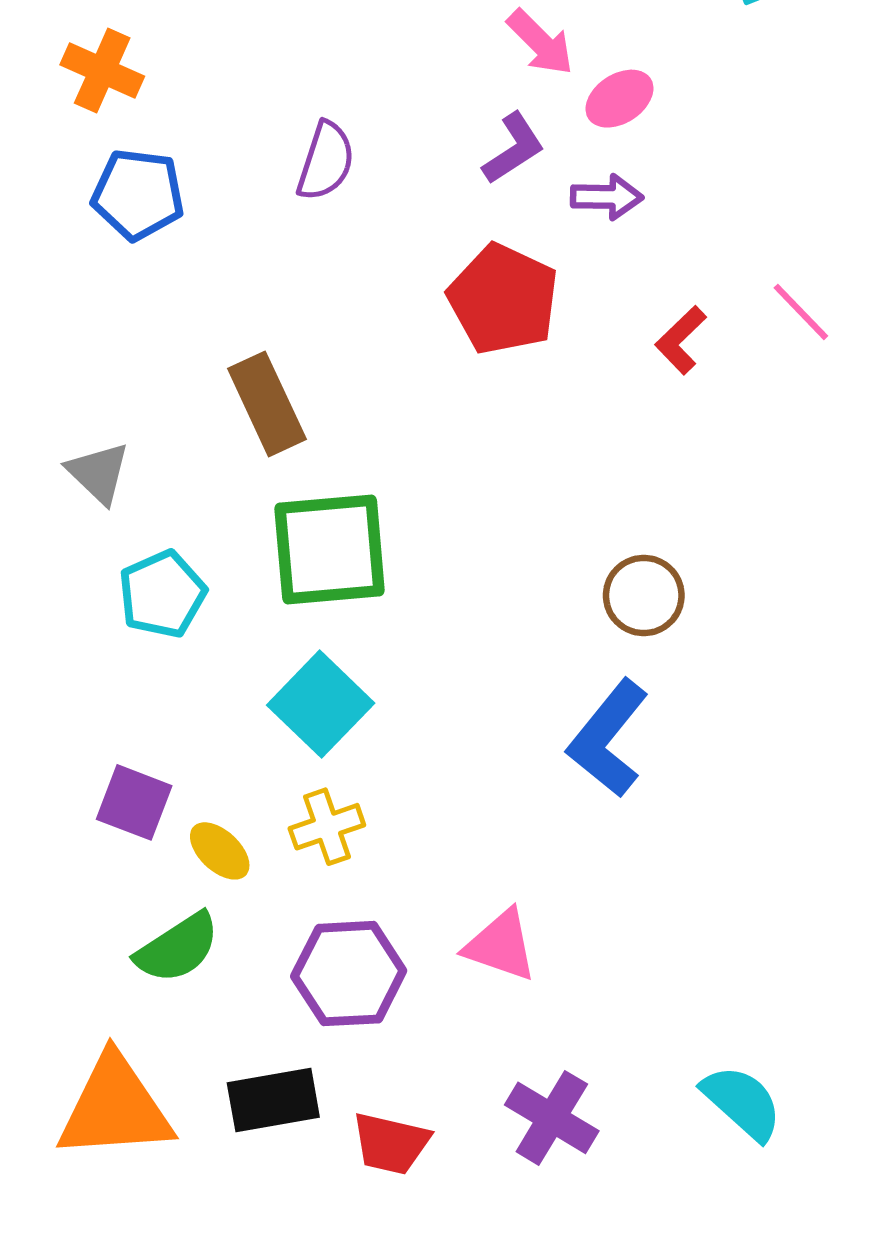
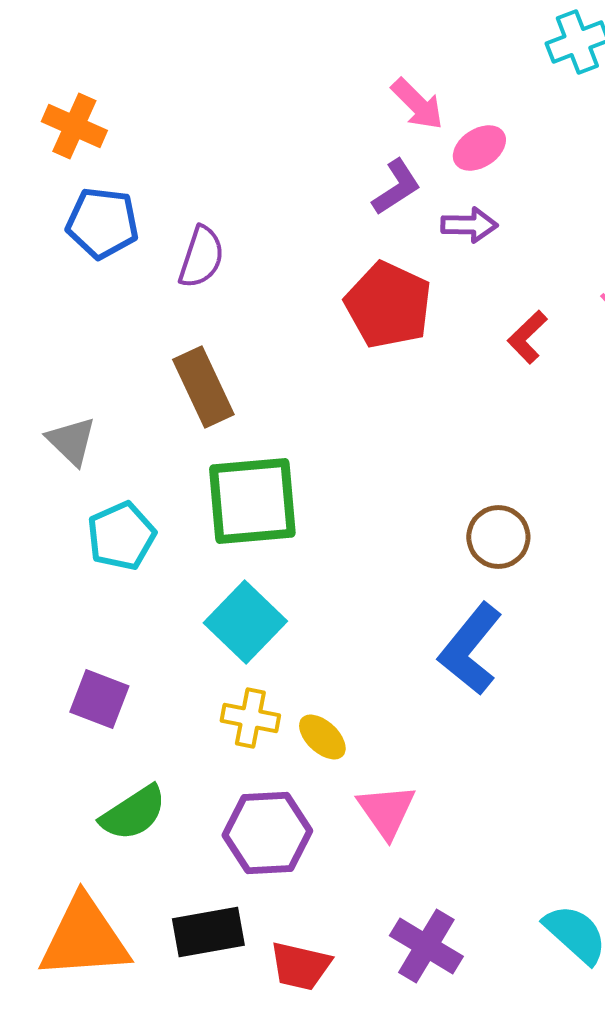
purple semicircle: (326, 161) -> (201, 257), moved
yellow cross: (327, 827) -> (250, 718), turned 30
yellow ellipse: (220, 851) -> (322, 737), moved
pink triangle: (501, 945) -> (386, 811), turned 36

